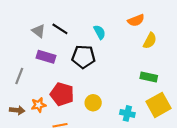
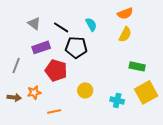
black line: (60, 29) -> (61, 27), moved
yellow semicircle: (150, 41) -> (125, 34), moved
purple rectangle: (46, 57) -> (41, 47), turned -36
red pentagon: (62, 94) -> (56, 70), moved

